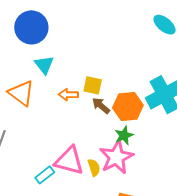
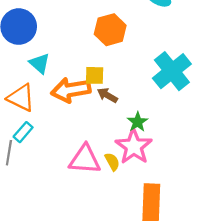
orange arrow: (68, 95) -> (71, 90), size x1.8
orange hexagon: (128, 107) -> (110, 30), moved
cyan rectangle: (45, 175) -> (23, 132), moved

